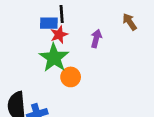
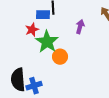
red star: (59, 35) -> (32, 30), moved

